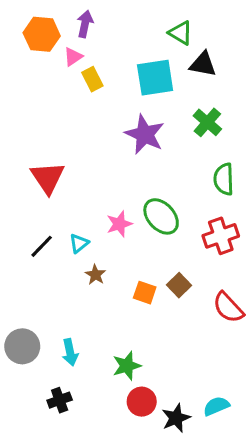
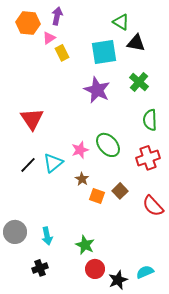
cyan triangle: (79, 243) -> (53, 163), size x1.5
brown star: (95, 275) -> (82, 179), moved
green star: (127, 366) -> (85, 245), turned -30

